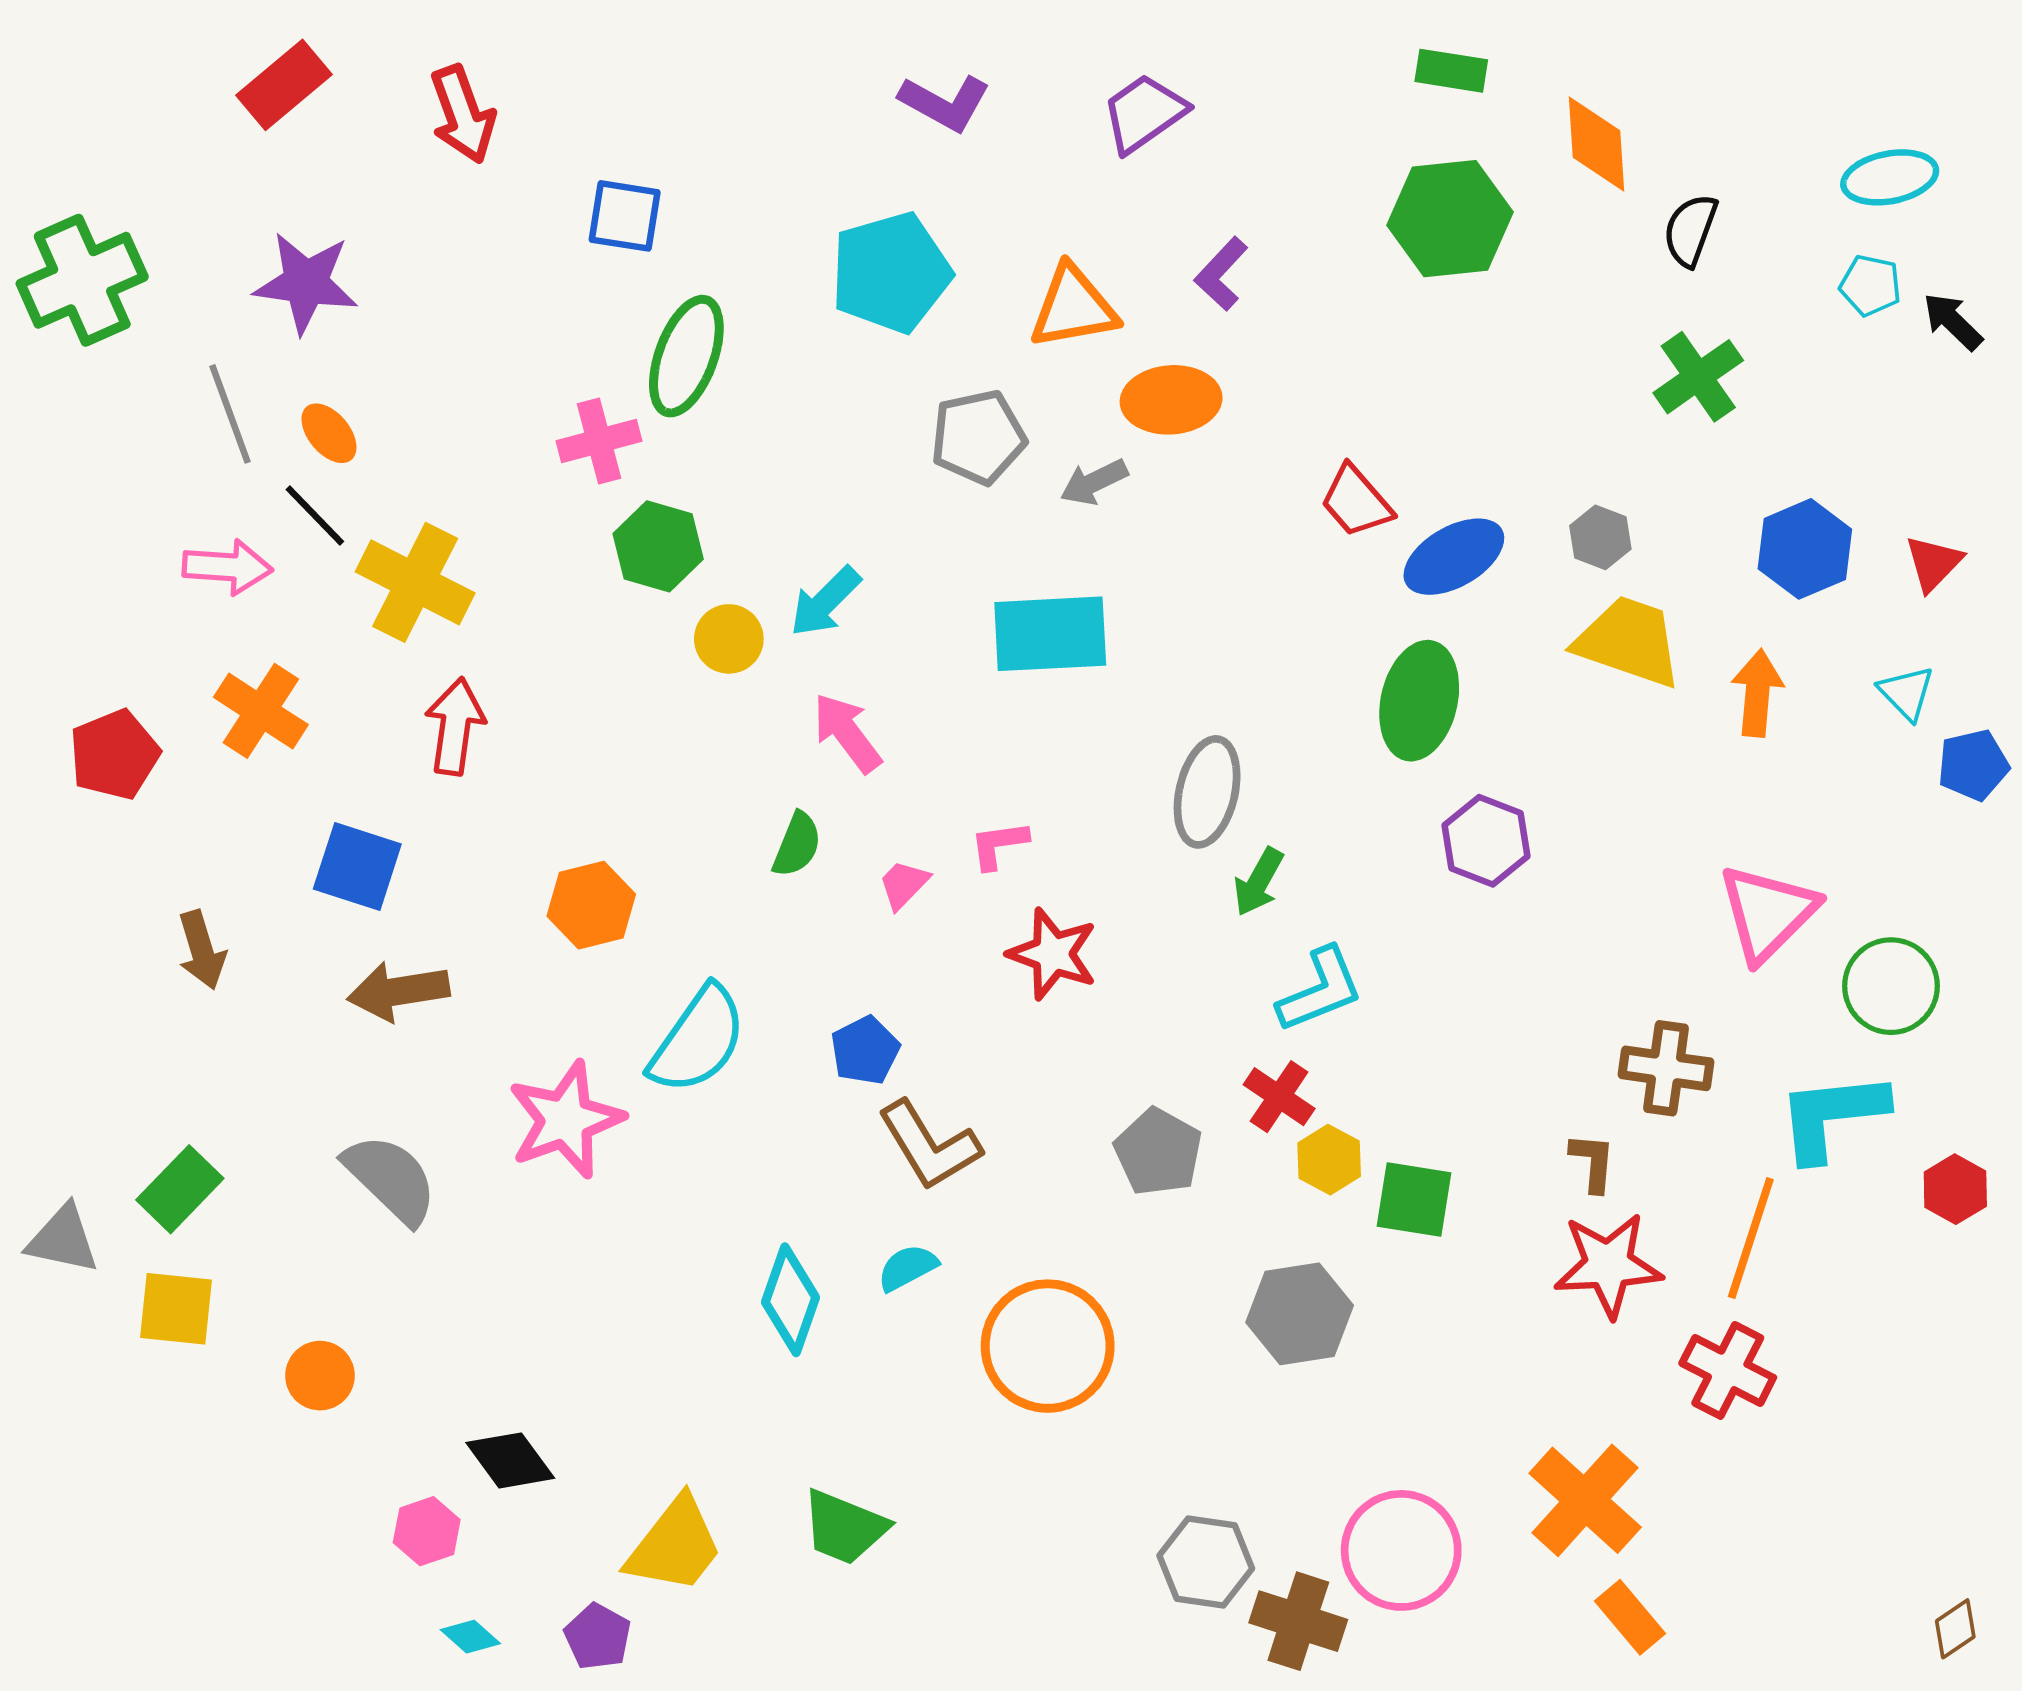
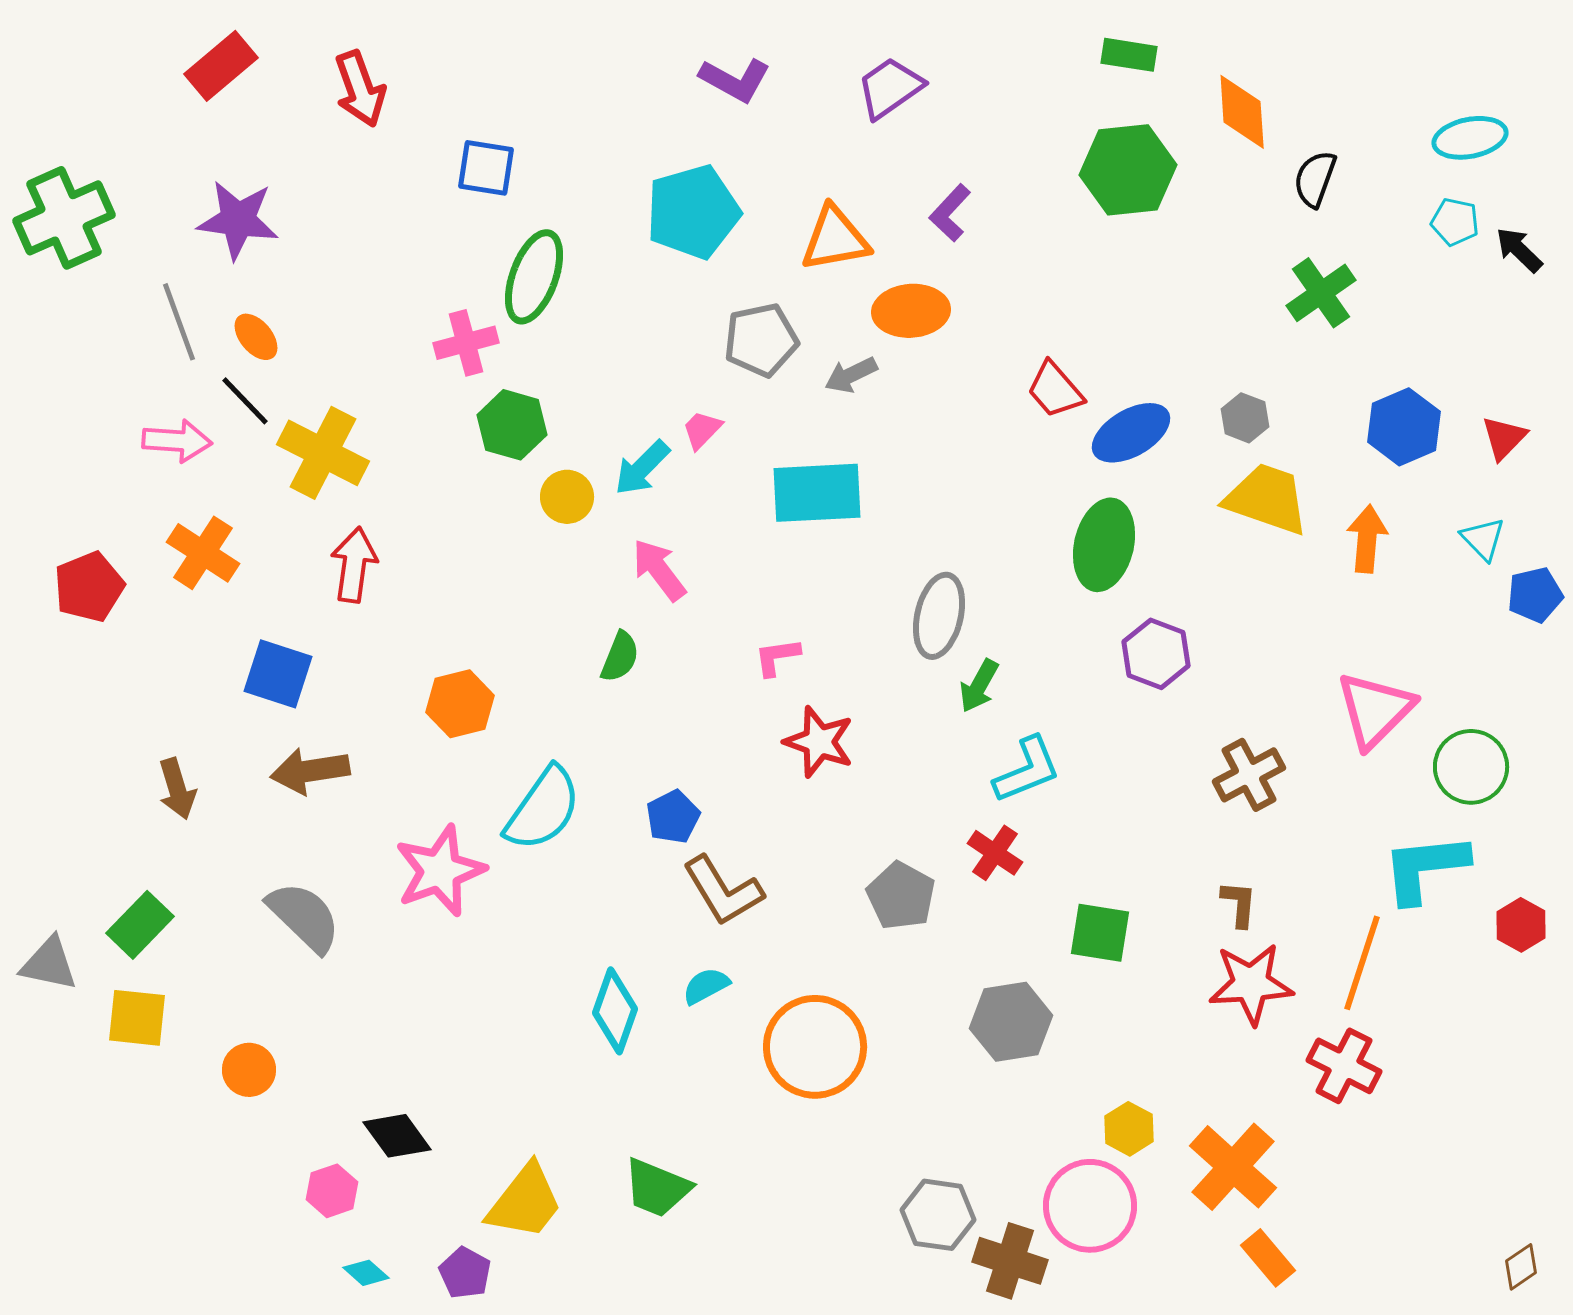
pink trapezoid: (904, 884) -> (702, 430), moved
brown arrow: (202, 950) -> (177, 789), moved
brown cross: (1666, 1068) -> (1249, 775), moved, turned -36
yellow hexagon: (1329, 1160) -> (1129, 1129), moved

